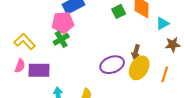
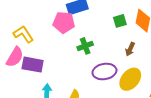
green cross: (61, 39) -> (85, 46), moved
brown arrow: (136, 52) -> (130, 49), moved
pink semicircle: (20, 66) -> (15, 57), size x1.5

